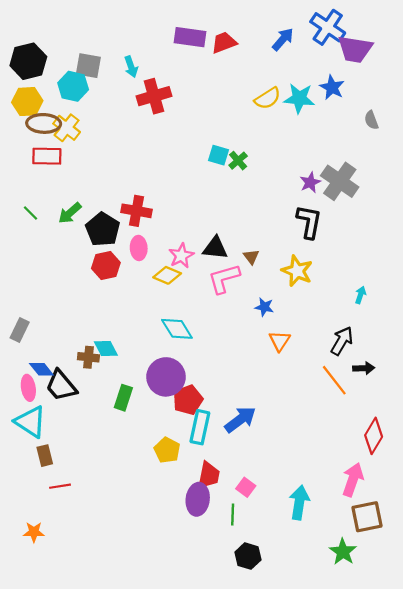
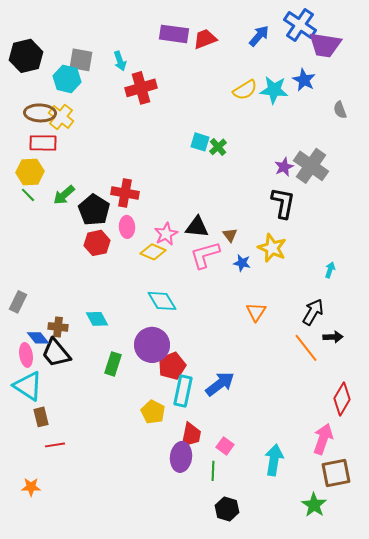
yellow hexagon: (27, 102) -> (30, 172), moved
blue star: (264, 307) -> (242, 263), moved
brown cross: (88, 357) -> (58, 327), moved

